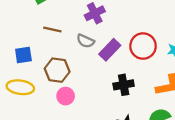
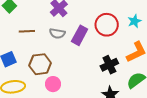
black cross: (124, 85) -> (109, 65), moved

